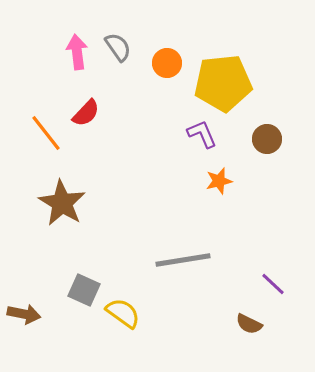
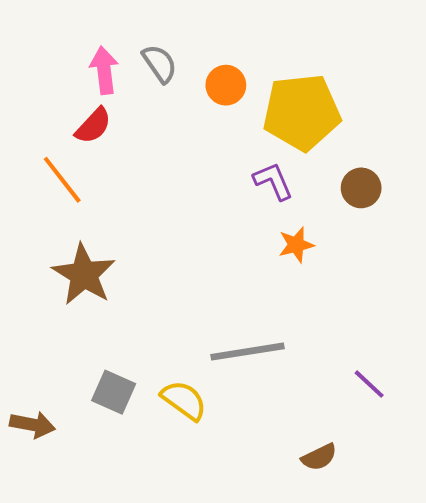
red semicircle: (86, 113) -> (93, 126), moved
yellow semicircle: (123, 313) -> (184, 400), moved
brown semicircle: (249, 324) -> (319, 457), moved, turned -52

